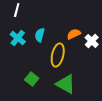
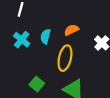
orange semicircle: (74, 34) -> (71, 30), moved

